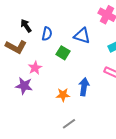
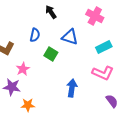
black arrow: (26, 26) -> (51, 12), moved
orange star: (63, 95) -> (28, 105), moved

